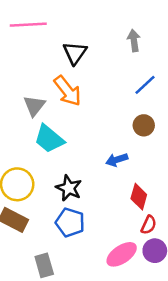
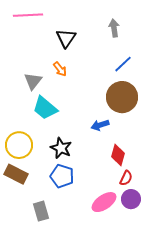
orange arrow: (68, 91) -> (60, 69), size x0.6
brown circle: (144, 125) -> (122, 97), size x1.8

